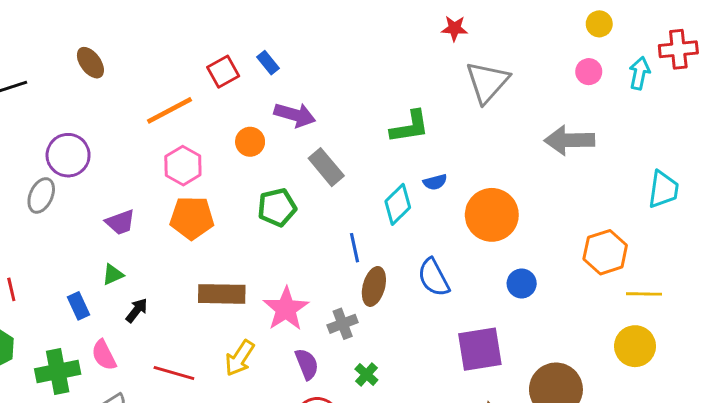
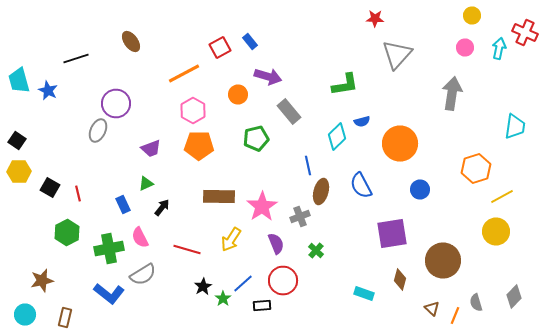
red cross: (678, 49) -> (525, 32), turned 30
gray arrow: (569, 140) -> (452, 94), turned 100
yellow line: (644, 294) -> (502, 196), turned -30

